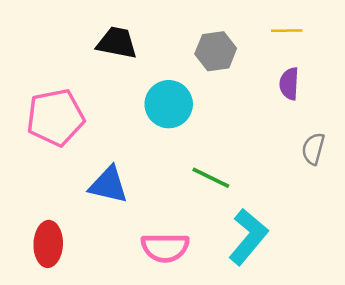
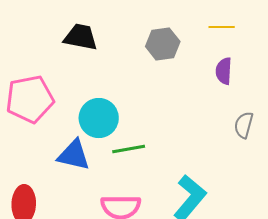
cyan circle: (169, 104) -> (99, 118), moved
green line: (211, 178) -> (129, 149), moved, turned -36

